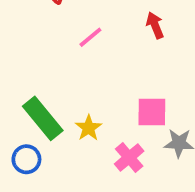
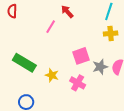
pink line: (90, 37) -> (51, 27), moved
green rectangle: (43, 118) -> (24, 63), moved

